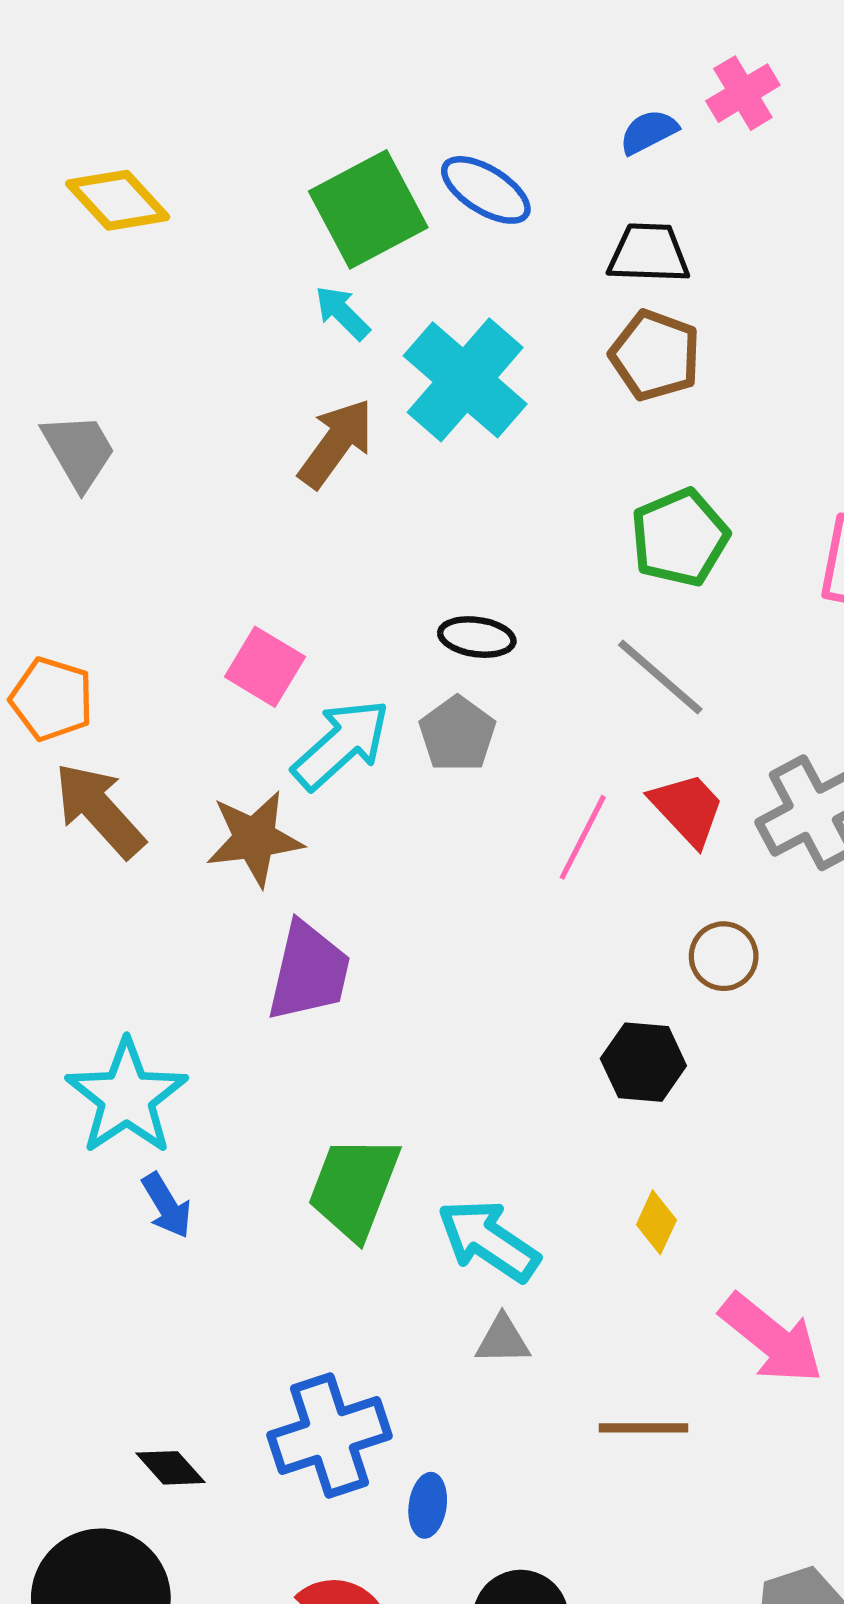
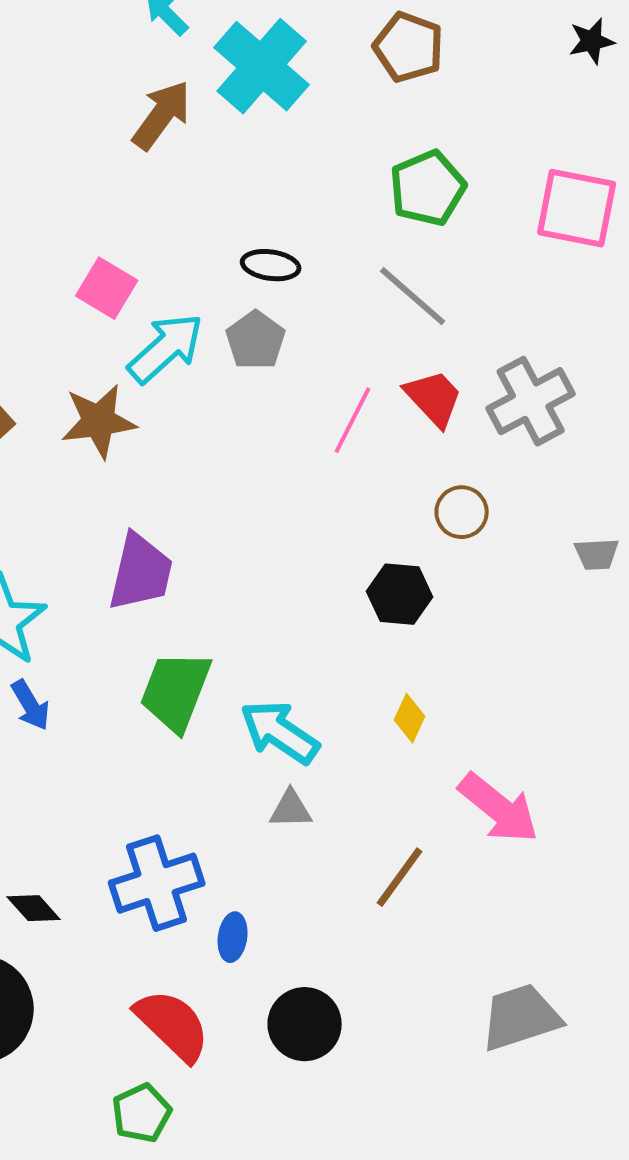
purple trapezoid: (309, 972) -> (141, 572), moved
brown line: (643, 1428) -> (400, 877), turned -54

